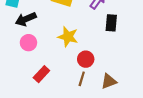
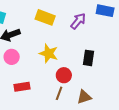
black rectangle: (111, 23) -> (89, 58), moved
red rectangle: (41, 74) -> (22, 87), turned 35

